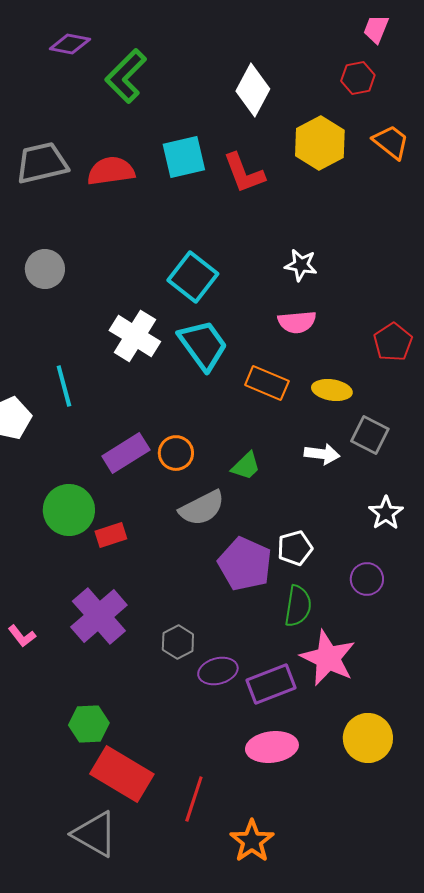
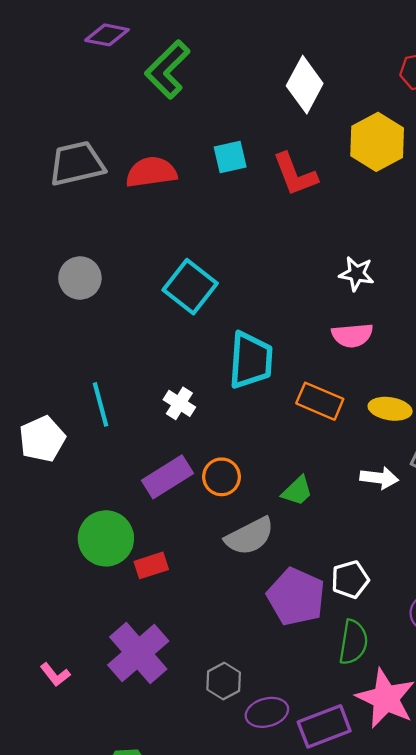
cyan square: (184, 157) -> (230, 157), size x0.7
cyan square: (193, 277) -> (190, 287), moved
white cross: (135, 336) -> (179, 403), moved, size x0.6
cyan trapezoid: (203, 345) -> (251, 360), turned 40

